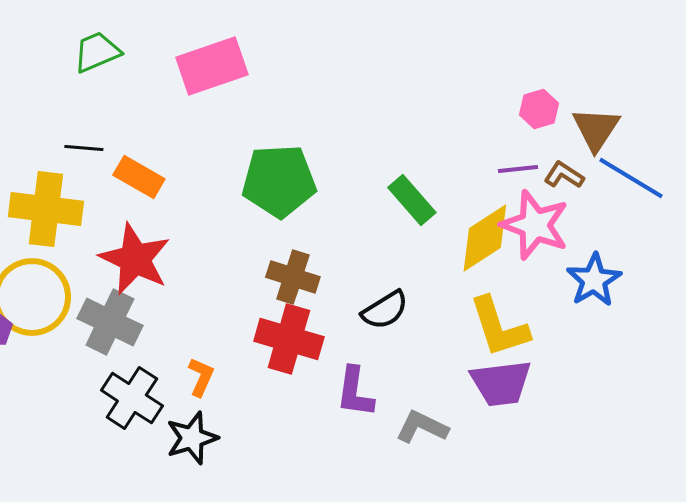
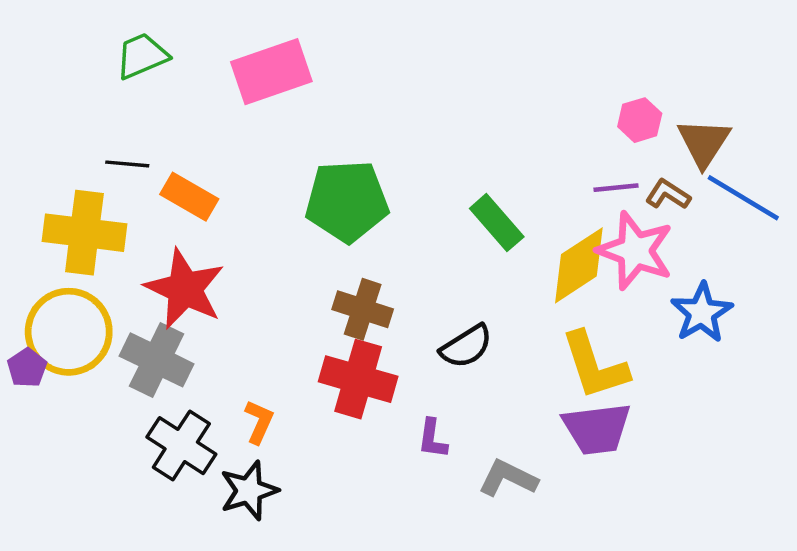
purple L-shape: (355, 392) -> (432, 439), size x0.7

